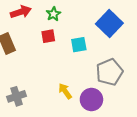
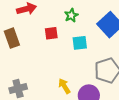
green star: (53, 14) -> (71, 15), moved

